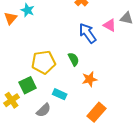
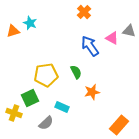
orange triangle: (11, 18) -> (13, 31), turned 32
yellow cross: (12, 100) -> (14, 113), turned -35
orange rectangle: (97, 112) -> (119, 125), moved

